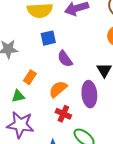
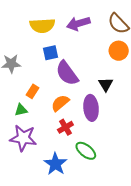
purple semicircle: (65, 59) -> (67, 73), size x1.5
red cross: (63, 114) -> (65, 127), turned 35

